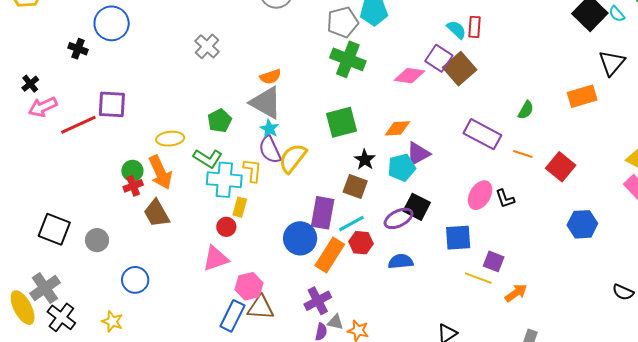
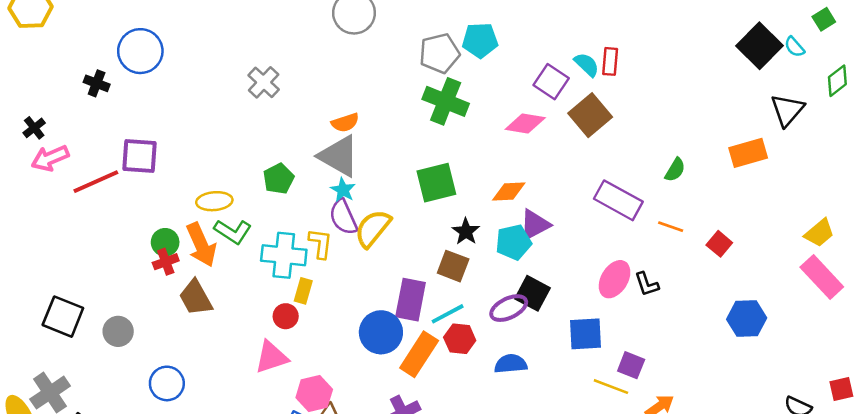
purple square: (439, 58) -> (551, 82), moved
green L-shape: (208, 158) -> (233, 232), moved
red square: (561, 167) -> (719, 244), size x0.7

